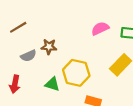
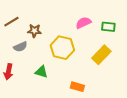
brown star: (49, 47) -> (34, 31), moved
yellow hexagon: (76, 73) -> (62, 48), moved

